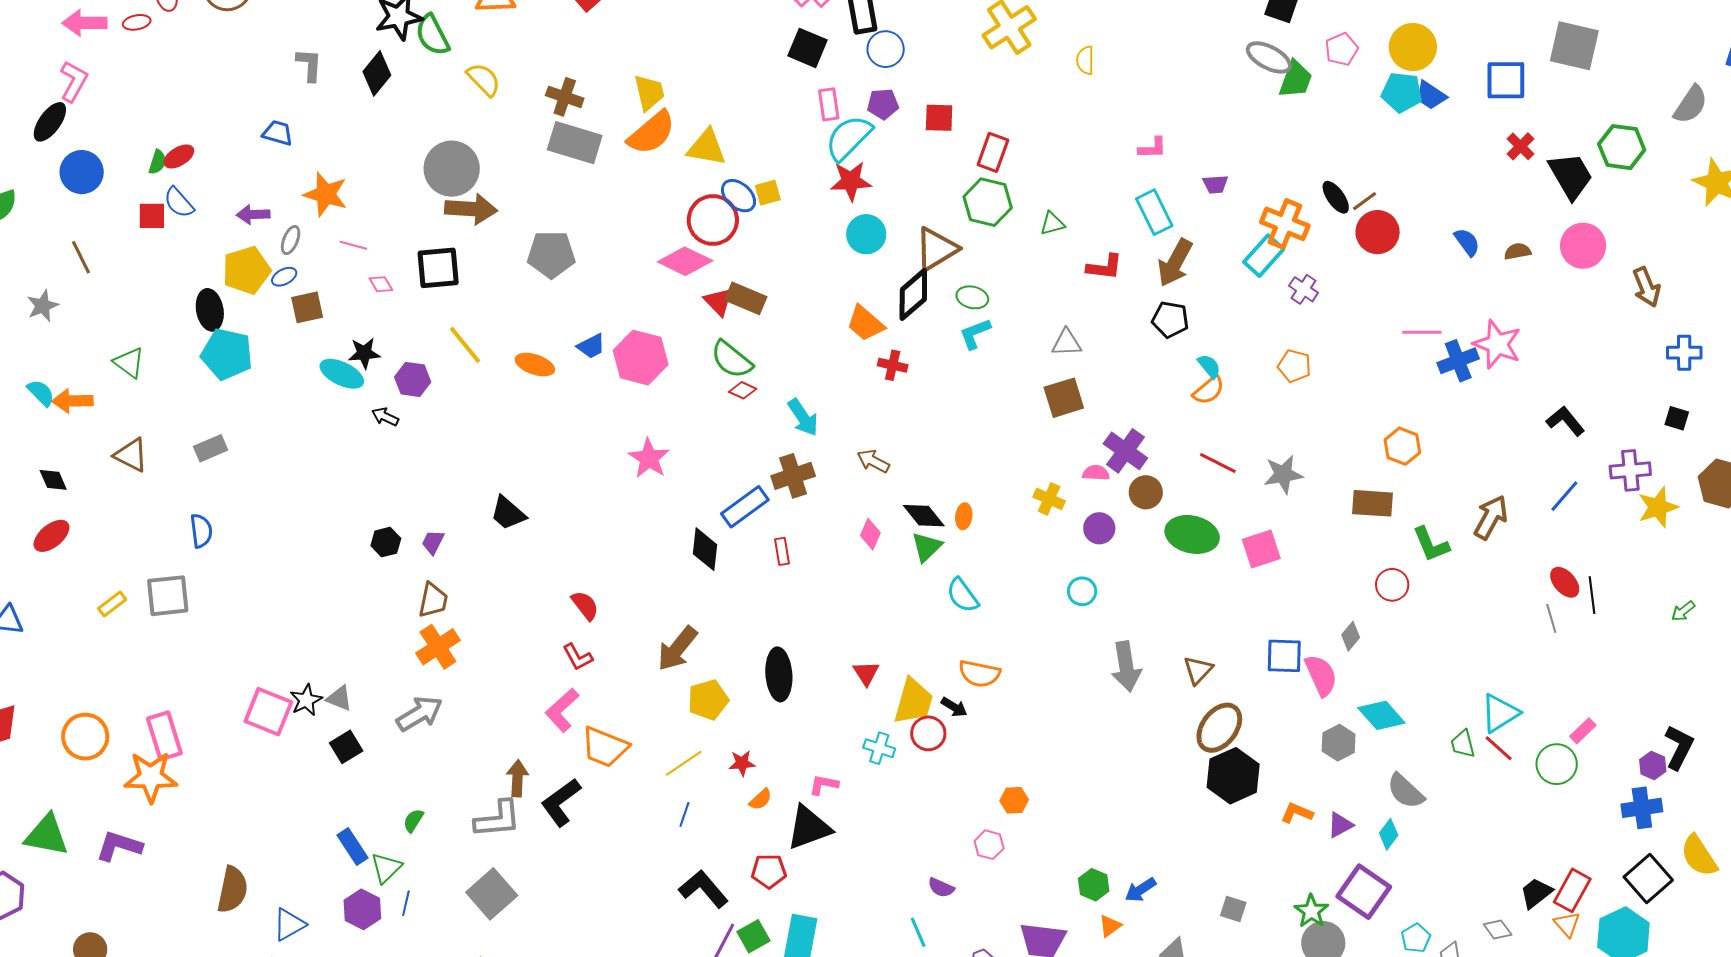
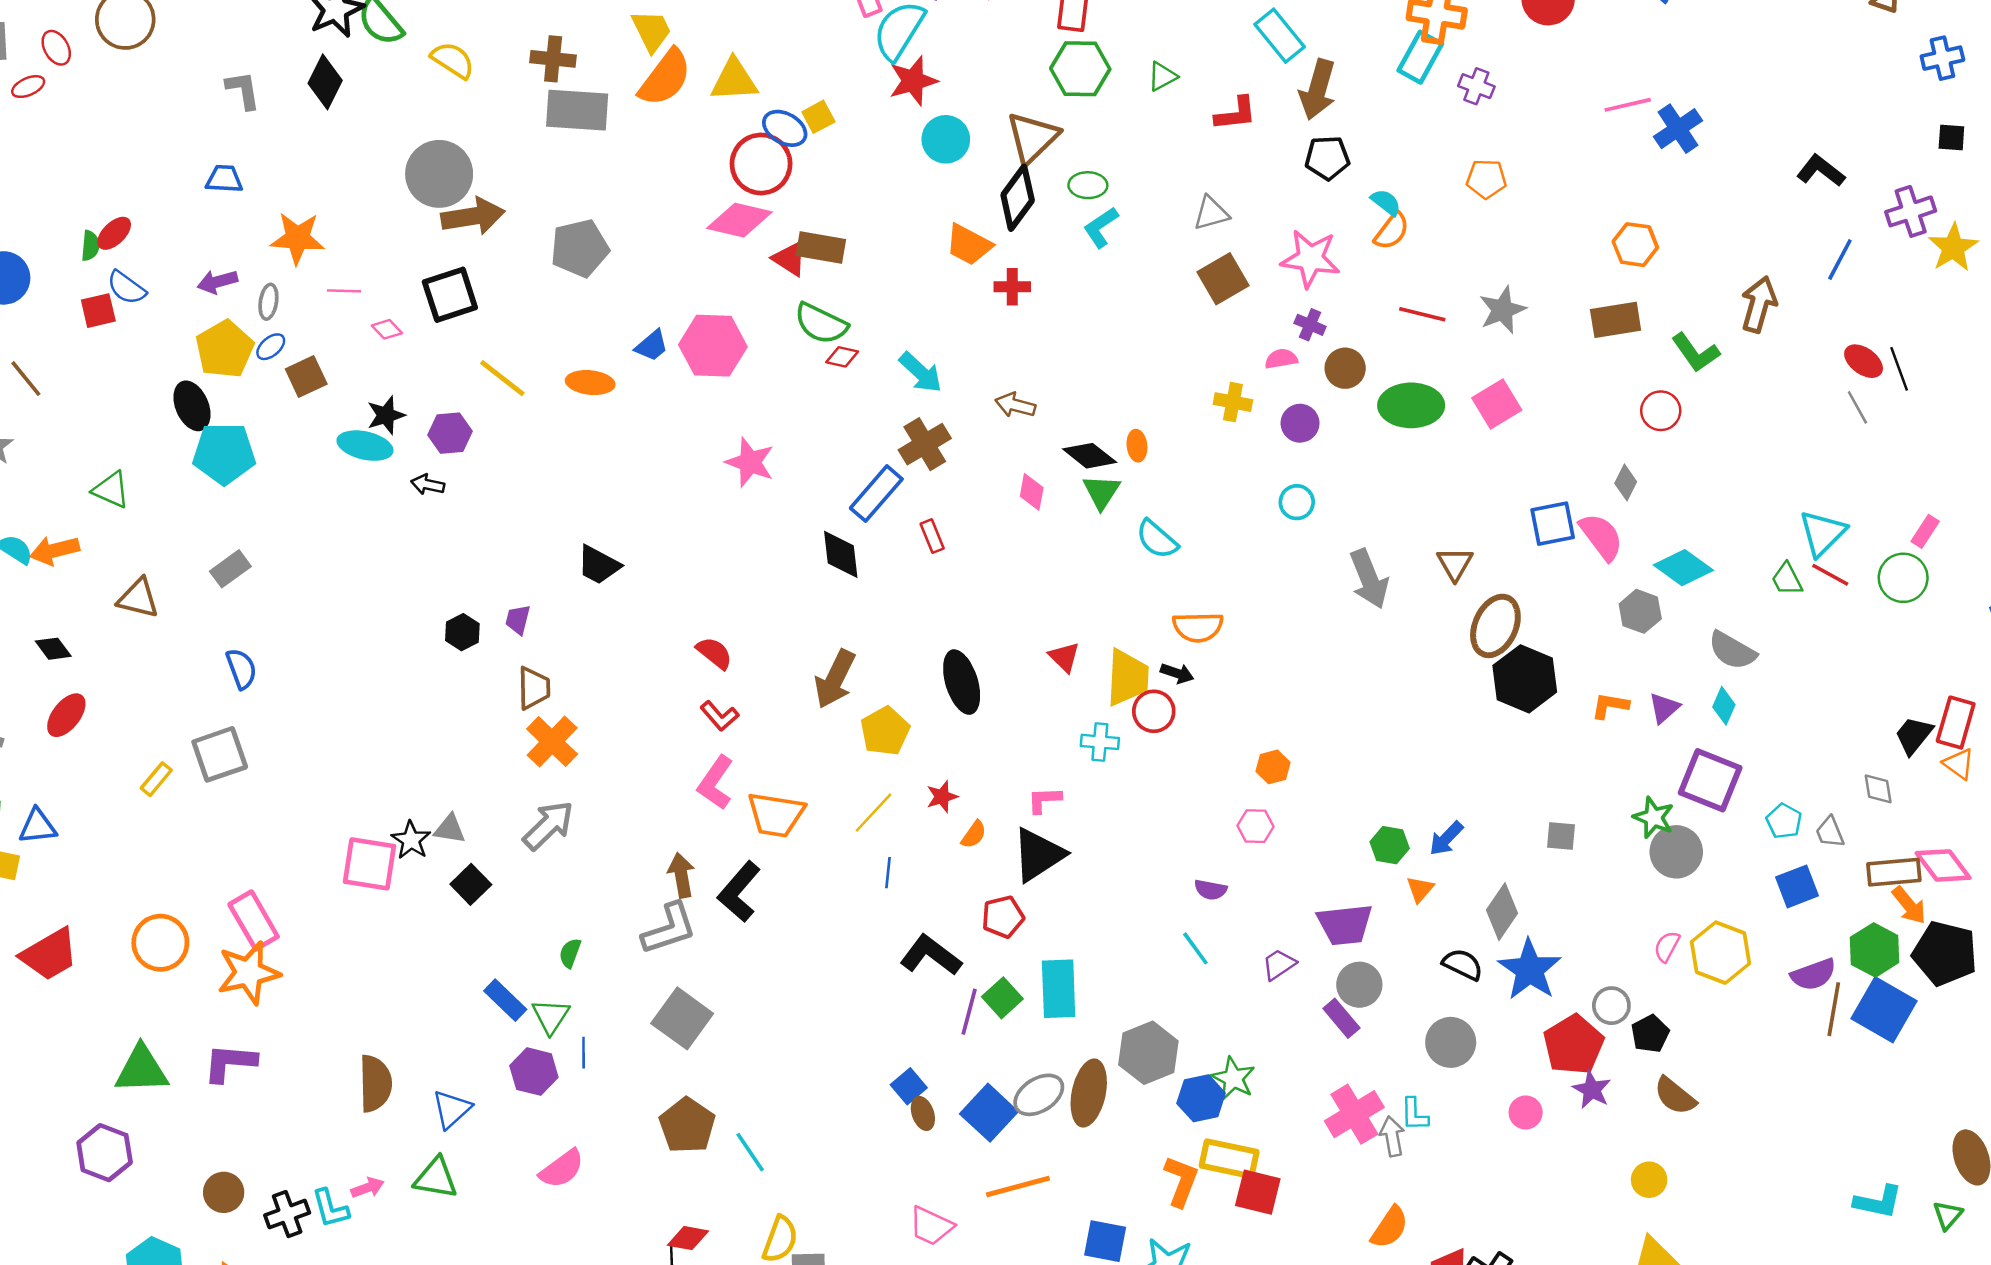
pink star: (1497, 344) -> (1310, 259), moved
purple cross: (1125, 451) -> (1310, 325), size x0.6
gray diamond: (1498, 930) -> (1878, 789), turned 40

